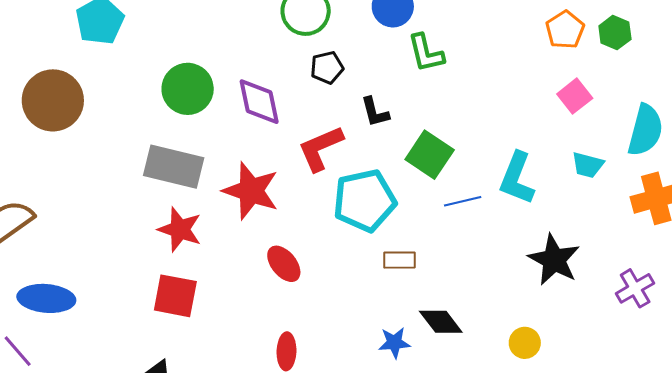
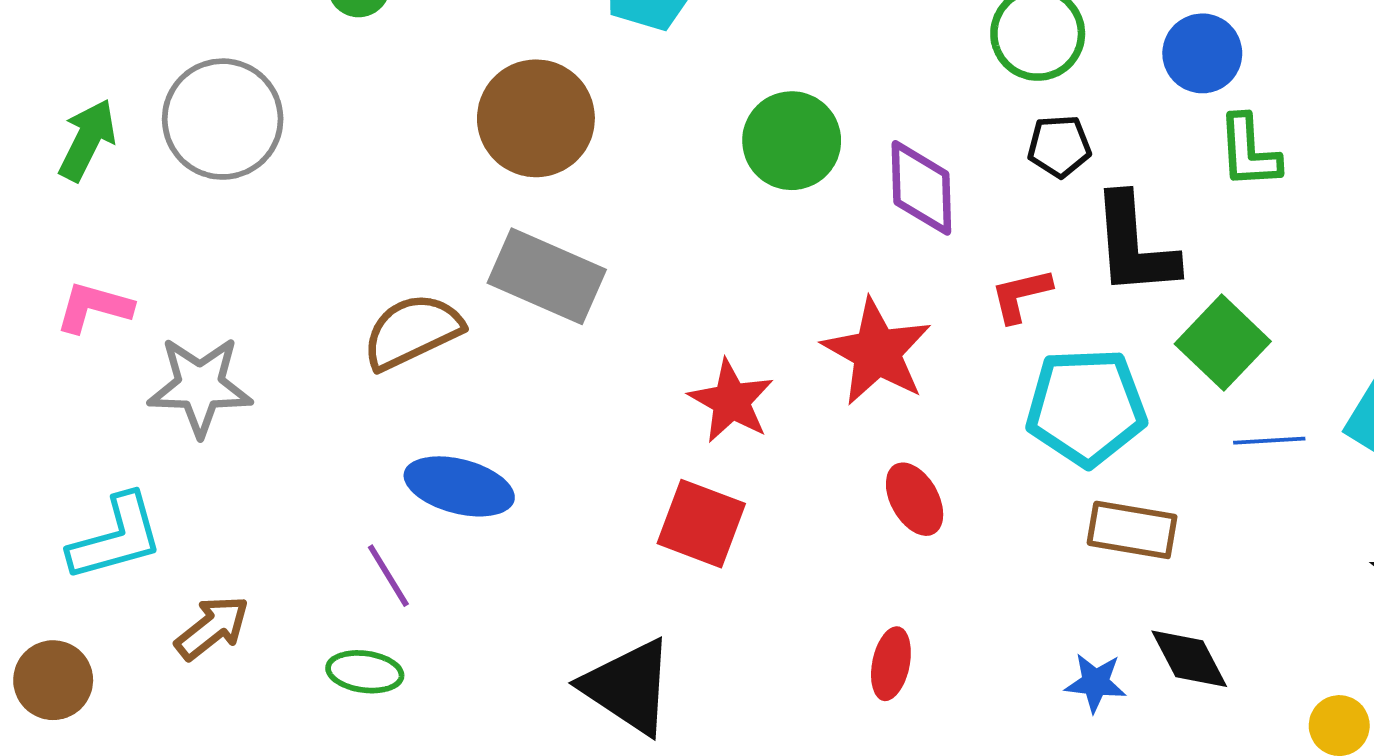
black L-shape: (375, 112) -> (1134, 245), size x1.8
red L-shape: (321, 148) -> (1021, 295), size x0.7
gray rectangle: (174, 167) -> (547, 276), moved
brown rectangle: (399, 260) -> (1132, 530), size x1.4

